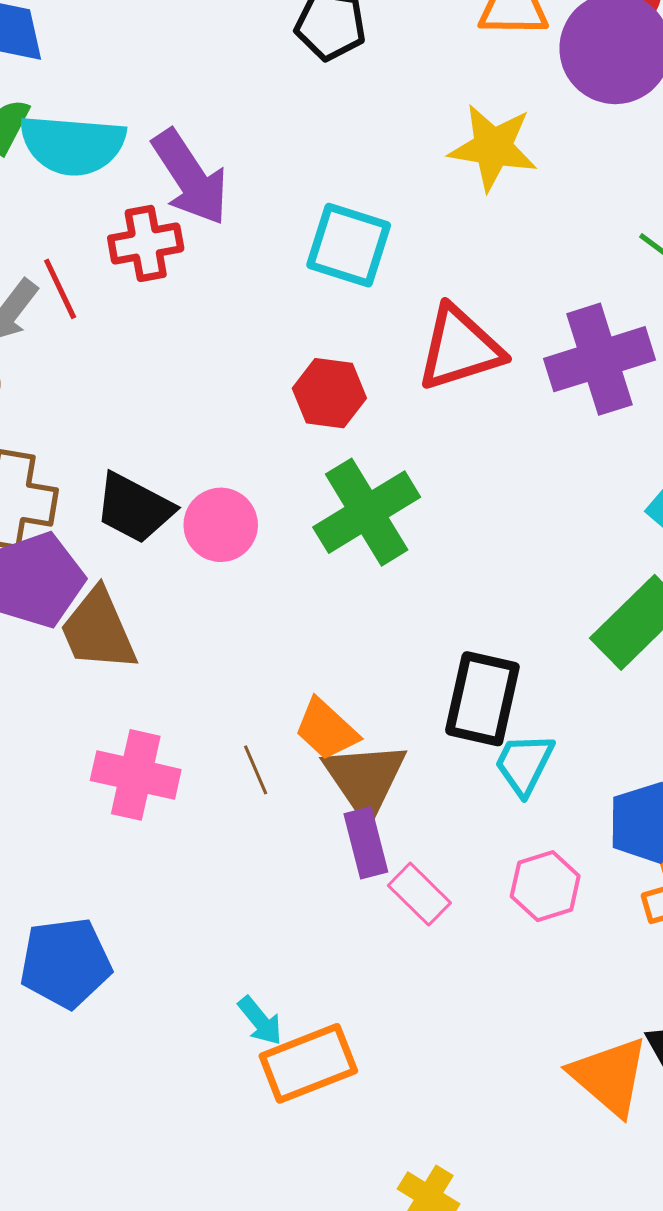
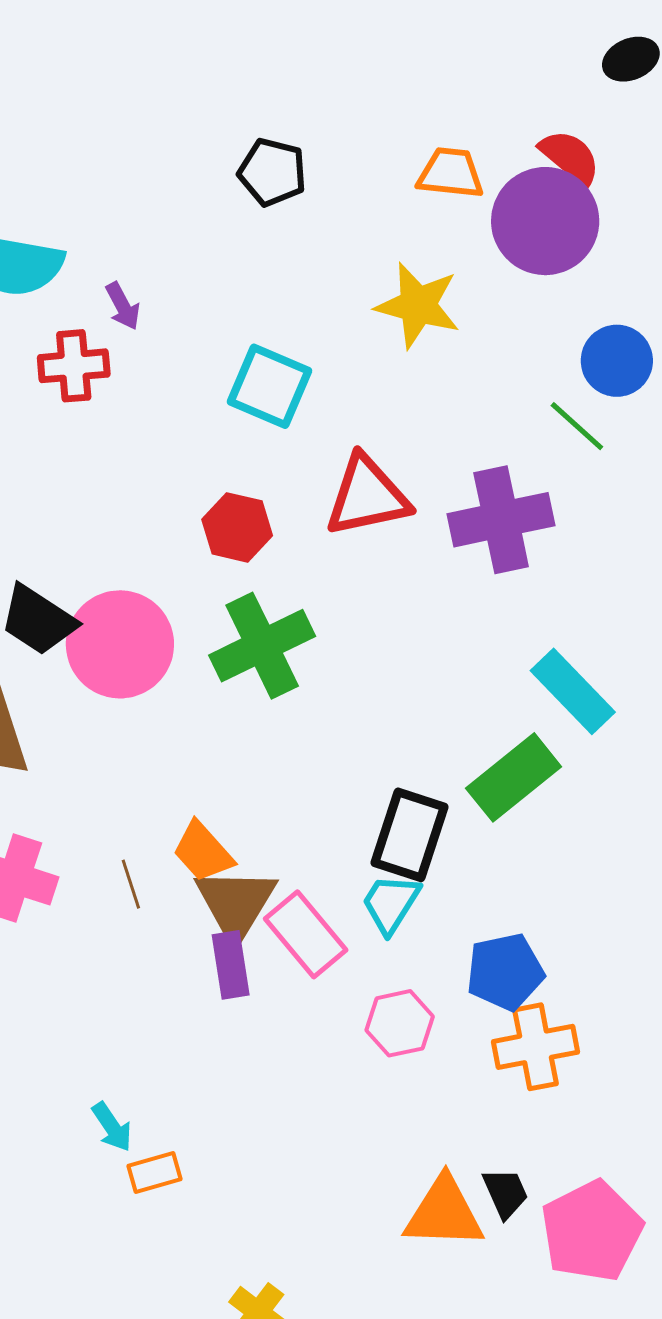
purple arrow: (190, 177) -> (123, 306), size x0.5
pink circle: (221, 525) -> (120, 644), size x1.5
black rectangle: (482, 699) -> (409, 835), moved
pink rectangle: (419, 894) -> (306, 934), moved, size x1.4
orange rectangle: (308, 1063) -> (154, 1173), size x0.6
orange triangle: (609, 1076) -> (444, 1213), turned -44

